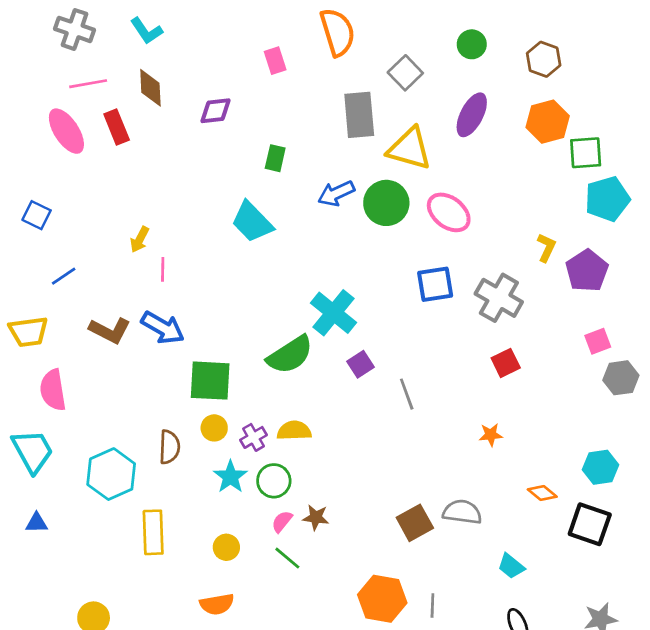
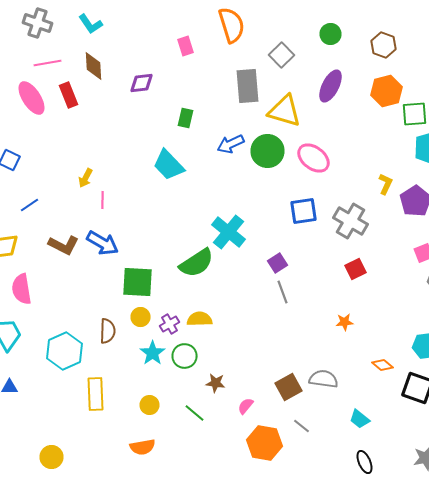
purple square: (361, 364) -> (278, 263), moved
pink semicircle: (282, 521) -> (246, 406), moved
gray line: (432, 606) -> (302, 426), moved, turned -54

